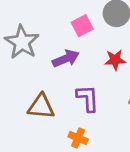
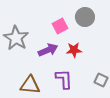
red star: (115, 60) -> (74, 50), moved

